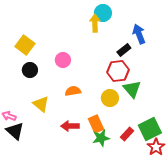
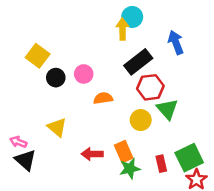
black rectangle: (124, 50) -> (138, 62), moved, size x1.6
black circle: (30, 70) -> (56, 78), moved
orange semicircle: (73, 91) -> (103, 98), moved
red rectangle: (127, 134) -> (161, 164), turned -56

